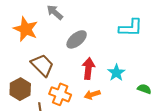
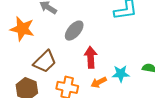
brown trapezoid: (42, 65) -> (45, 62), turned 100
cyan star: (116, 73) -> (121, 74), moved, turned -30

